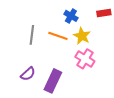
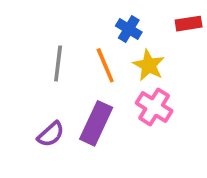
orange line: (58, 36) -> (105, 65), turned 48
purple rectangle: (53, 81) -> (96, 123), moved

